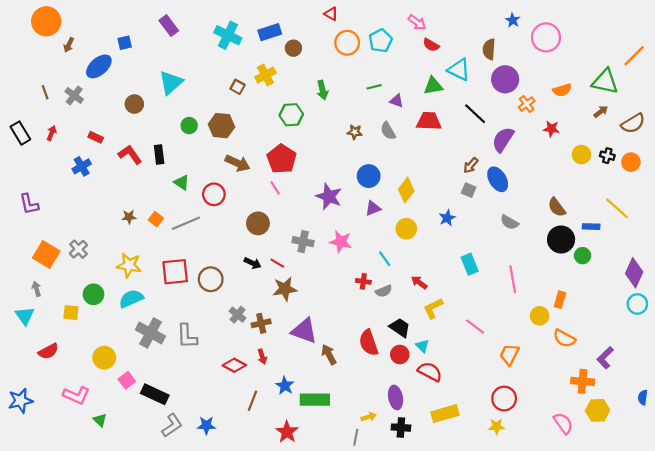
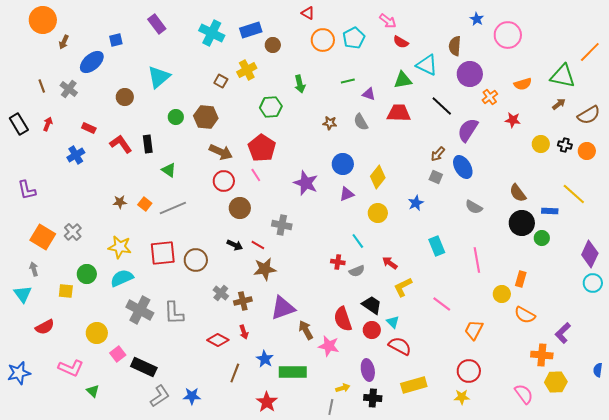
red circle: (214, 194) -> (224, 181), moved
pink star: (341, 242) -> (329, 346), moved
purple triangle: (304, 331) -> (283, 308), turned -40

